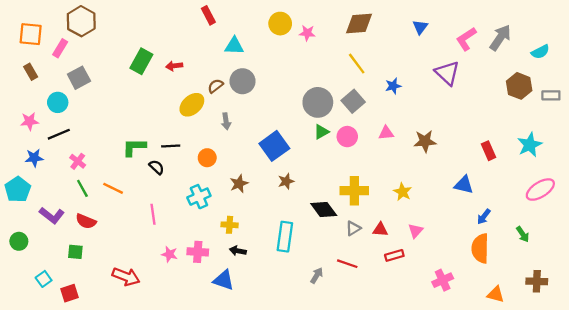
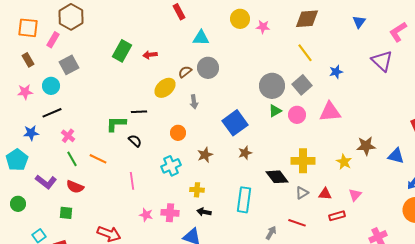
pink star: (29, 121) -> (25, 92), moved
pink triangle: (386, 133) -> (330, 112), size x1.6
brown star: (425, 141) -> (366, 146), moved
black line: (171, 146) -> (139, 112), moved

